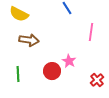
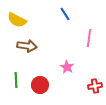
red circle: (52, 71) -> (40, 85), moved
red cross: (97, 80) -> (95, 86), turned 32

